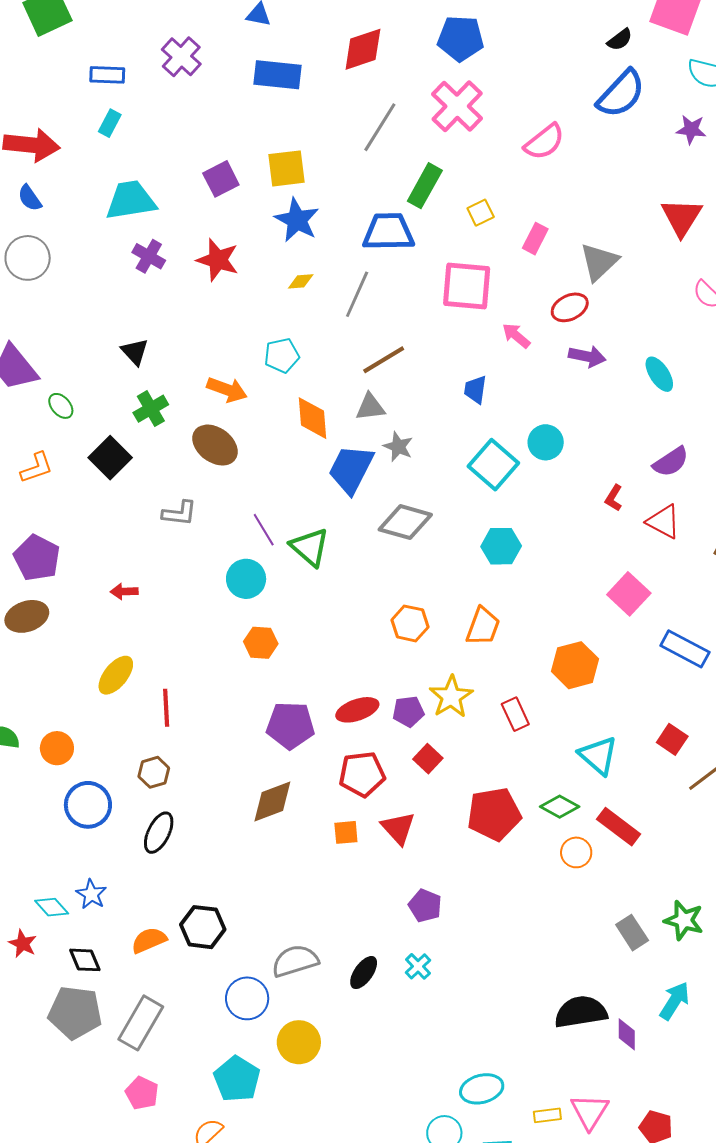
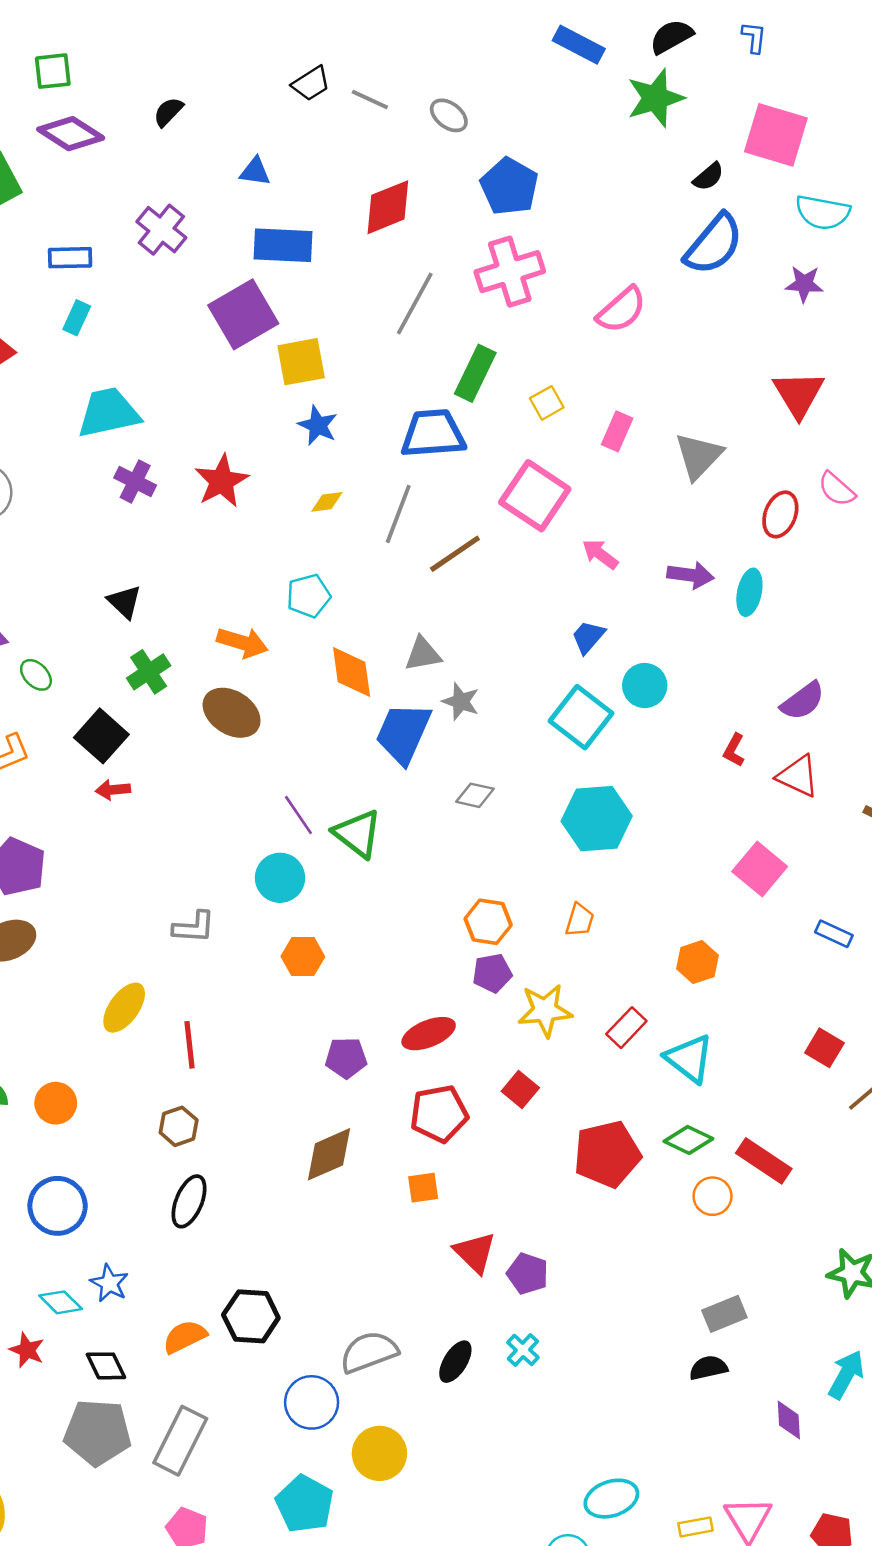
blue pentagon: (461, 38) -> (509, 186), turned 30
pink cross: (457, 106) -> (510, 272), turned 32
purple square: (221, 179) -> (243, 314), moved, size x1.5
blue star: (297, 220) -> (318, 425), size x0.7
red star: (218, 260) -> (222, 481), turned 30
pink square: (467, 286) -> (535, 496), turned 32
red ellipse: (570, 307) -> (780, 514), moved, turned -39
brown line: (384, 360) -> (455, 554), moved
cyan ellipse: (659, 374) -> (749, 592), moved, turned 48
blue trapezoid: (475, 390) -> (588, 637), moved, turned 36
gray L-shape: (179, 513) -> (194, 927), moved
gray diamond: (405, 522) -> (475, 795), size x0.6
cyan hexagon: (501, 546) -> (597, 819), size x1.4
red arrow: (124, 591) -> (113, 790), moved
orange trapezoid: (483, 626) -> (580, 920), size x0.7
blue rectangle: (685, 649) -> (834, 934), size x0.6
orange hexagon: (575, 665) -> (698, 962), size x0.7
yellow star: (451, 697) -> (545, 1010), turned 30
purple pentagon: (408, 712) -> (492, 973), moved
red rectangle: (515, 714) -> (626, 1028), turned 72
purple pentagon: (290, 725) -> (346, 1058), size x0.7
cyan triangle: (598, 756) -> (689, 1059), moved
blue circle: (88, 805) -> (58, 1206), moved
red triangle: (398, 828) -> (475, 1253), moved
gray rectangle: (632, 933) -> (724, 1314), moved, turned -76
black semicircle: (581, 1012) -> (708, 1368), moved, size x0.6

